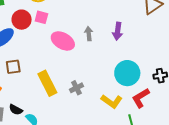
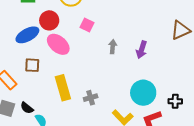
pink square: (41, 17) -> (87, 25), moved
pink ellipse: (63, 41) -> (58, 44), moved

